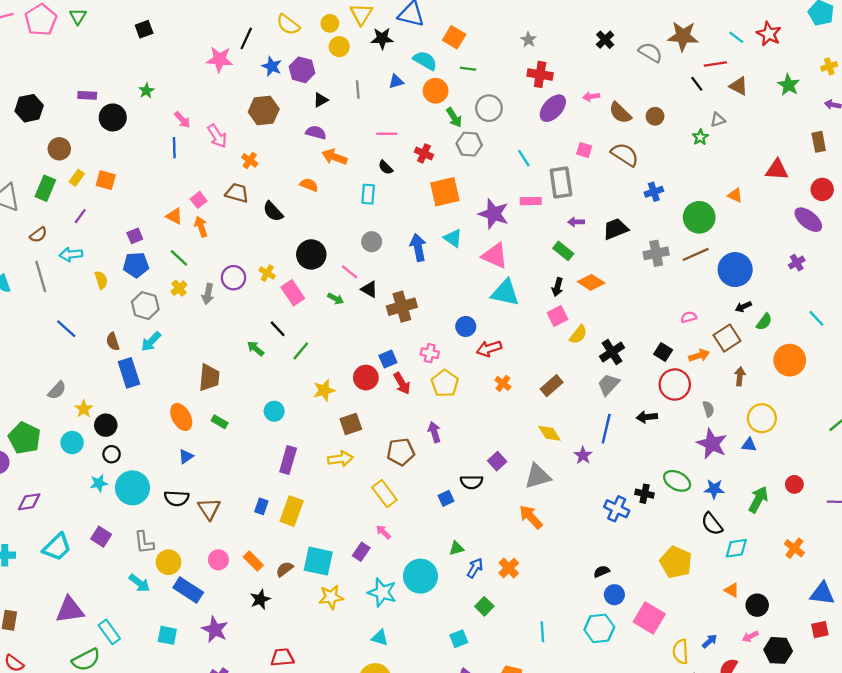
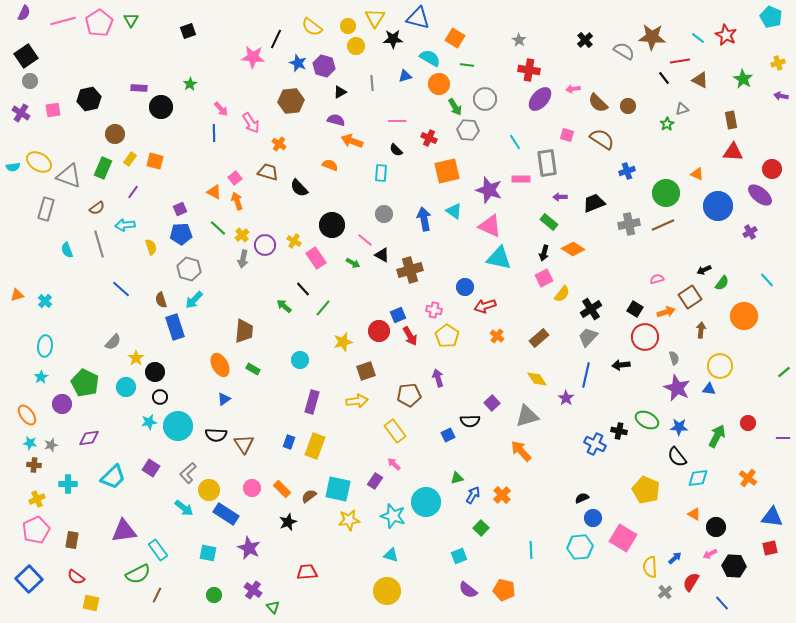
brown rectangle: (819, 142) -> (731, 120), moved
blue circle: (735, 270) -> (718, 206), moved
yellow cross: (179, 288) -> (242, 235), moved
gray L-shape: (144, 542) -> (188, 473), turned 55

